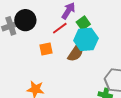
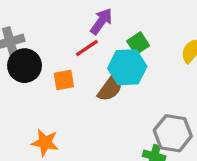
black circle: (25, 20) -> (25, 66), moved
green square: (83, 23) -> (138, 43), moved

